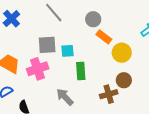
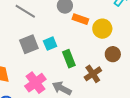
pink cross: (38, 69) -> (35, 83), moved
brown cross: (109, 94) -> (93, 74), moved

